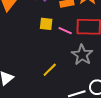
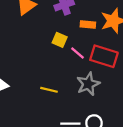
yellow line: (50, 70) -> (49, 90), turned 42

